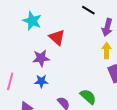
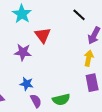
blue star: (41, 81) -> (27, 84), moved
green semicircle: (88, 97) -> (61, 99), turned 114

